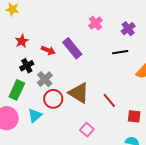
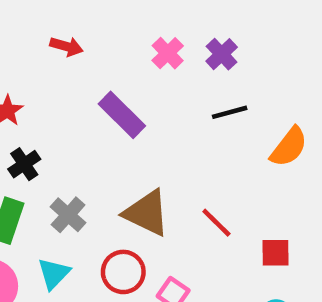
purple cross: (128, 29) -> (222, 54), moved
red arrow: (48, 50) -> (66, 46), moved
gray cross: (45, 79) -> (68, 215), moved
red circle: (53, 99) -> (123, 272), moved

